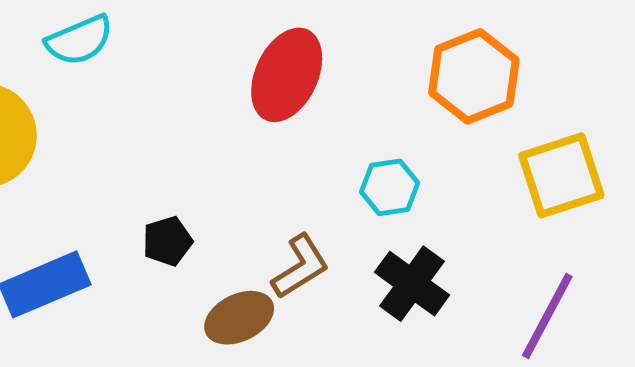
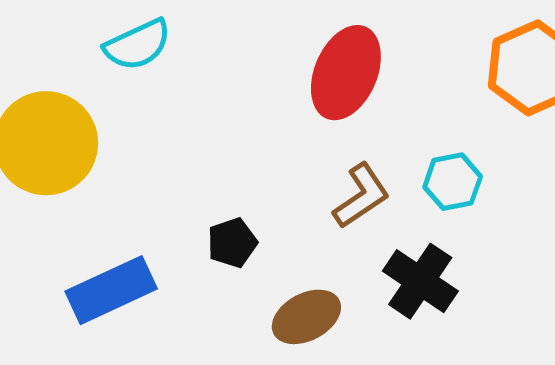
brown L-shape: (300, 267) -> (361, 196), moved
black cross: (412, 284) -> (420, 281), moved

